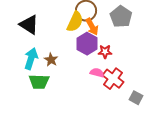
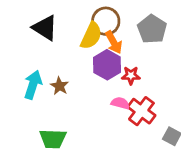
black triangle: (29, 25) -> (45, 28), moved
green trapezoid: (39, 82) -> (53, 139), moved

